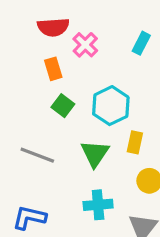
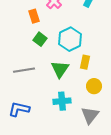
gray line: (37, 155) -> (24, 70), turned -30

